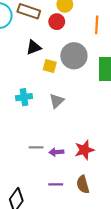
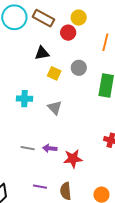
gray circle: (74, 56) -> (79, 68), size x0.6
gray triangle: (57, 101) -> (55, 108), turned -42
purple arrow: (56, 152) -> (50, 148), moved

